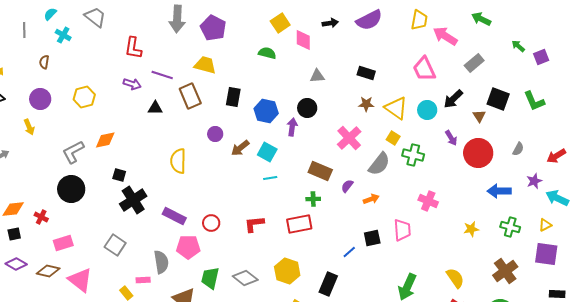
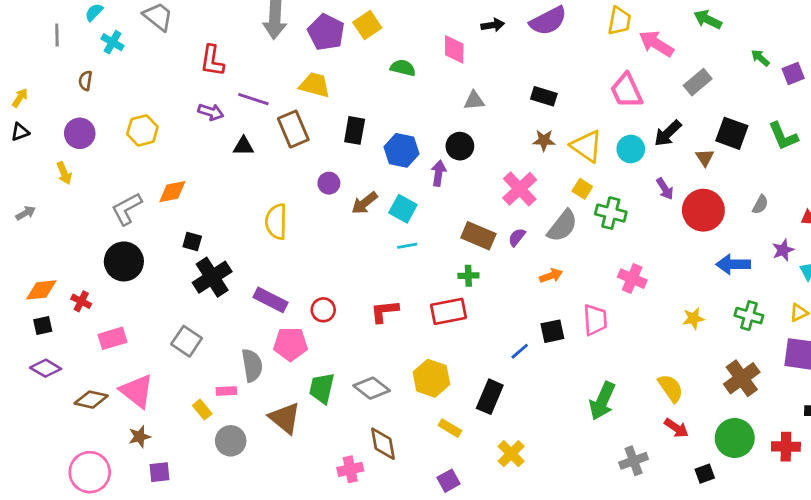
yellow square: (280, 23) -> (367, 25), moved
purple semicircle: (347, 186) -> (517, 237), moved
brown diamond: (48, 271) -> (91, 400), moved

